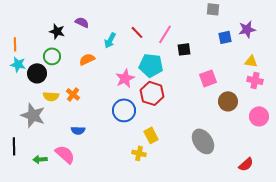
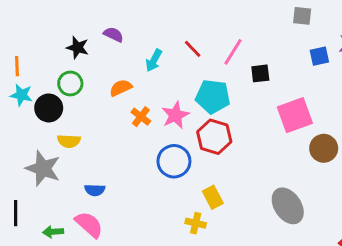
pink square: (208, 78) -> (295, 115), size x1.4
orange cross: (73, 94) -> (141, 117), moved
blue semicircle: (78, 130) -> (95, 190), moved

